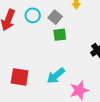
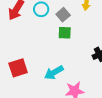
red square: (20, 77) -> (18, 68), turned -36

